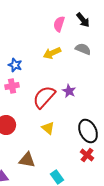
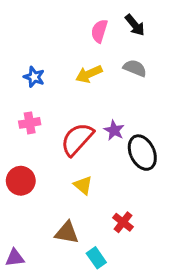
blue star: (15, 65) -> (34, 77), moved
black ellipse: (88, 131) -> (142, 153), moved
red cross: (87, 155) -> (123, 222), moved
brown triangle: (27, 160) -> (67, 233), moved

